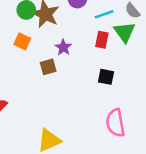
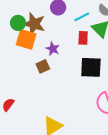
orange square: (22, 41) -> (26, 39), moved, size x1.5
black square: (106, 77) -> (91, 67), size x1.6

